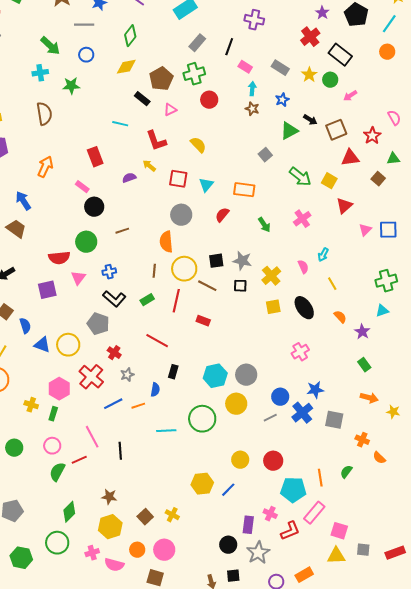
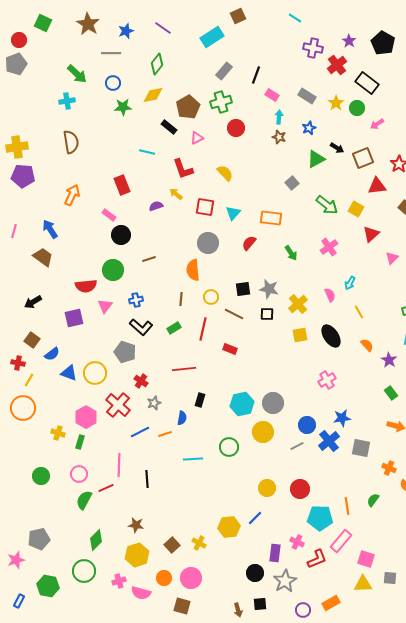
purple cross: (254, 20) -> (313, 48), moved
green star: (71, 86) -> (123, 107), moved
yellow circle: (184, 269) -> (211, 297), size x0.6
blue semicircle: (25, 326) -> (52, 354), turned 70
red line: (157, 341) -> (184, 369), turned -35
green circle: (202, 419) -> (229, 447), size x0.7
pink line: (92, 437) -> (119, 465), turned 30
yellow hexagon: (202, 484) -> (229, 527), moved

